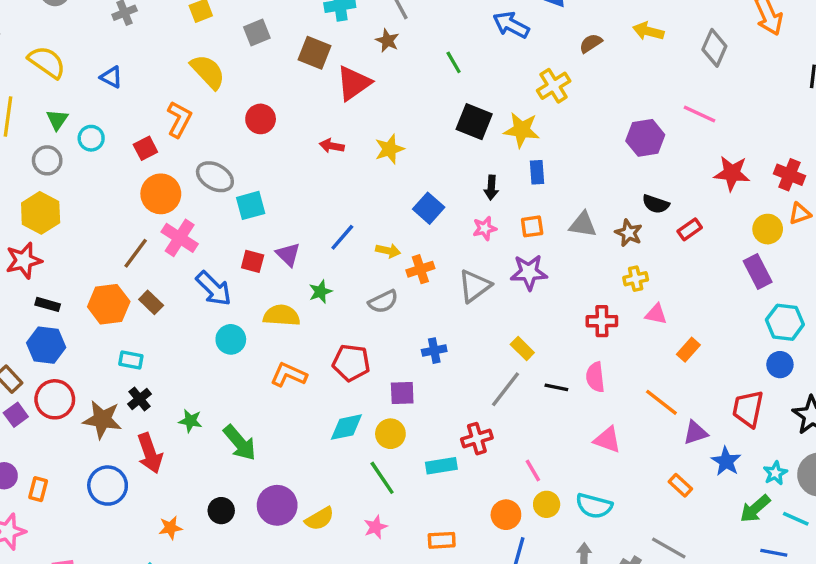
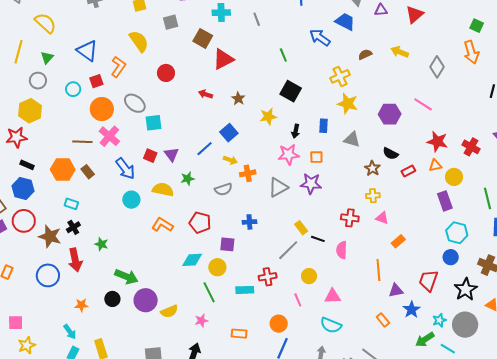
brown star: (387, 41) -> (238, 99), moved
blue triangle: (111, 77) -> (87, 51), moved, size x1.6
yellow star: (522, 130) -> (348, 104), moved
cyan circle: (91, 138) -> (73, 89), moved
yellow star: (389, 149) -> (268, 117), moved
blue square: (429, 208) -> (229, 133), moved
orange triangle: (800, 214) -> (435, 165), moved
gray triangle: (583, 225) -> (352, 139), moved
pink star: (485, 228) -> (289, 154), size x1.5
brown line: (136, 253) -> (82, 142), turned 48
black line: (556, 387) -> (318, 239), moved
orange line: (661, 402) -> (378, 270), turned 40
pink triangle: (607, 440) -> (333, 296), moved, turned -30
green arrow: (240, 443) -> (126, 277), moved, turned -35
yellow circle: (547, 504) -> (309, 276), moved

